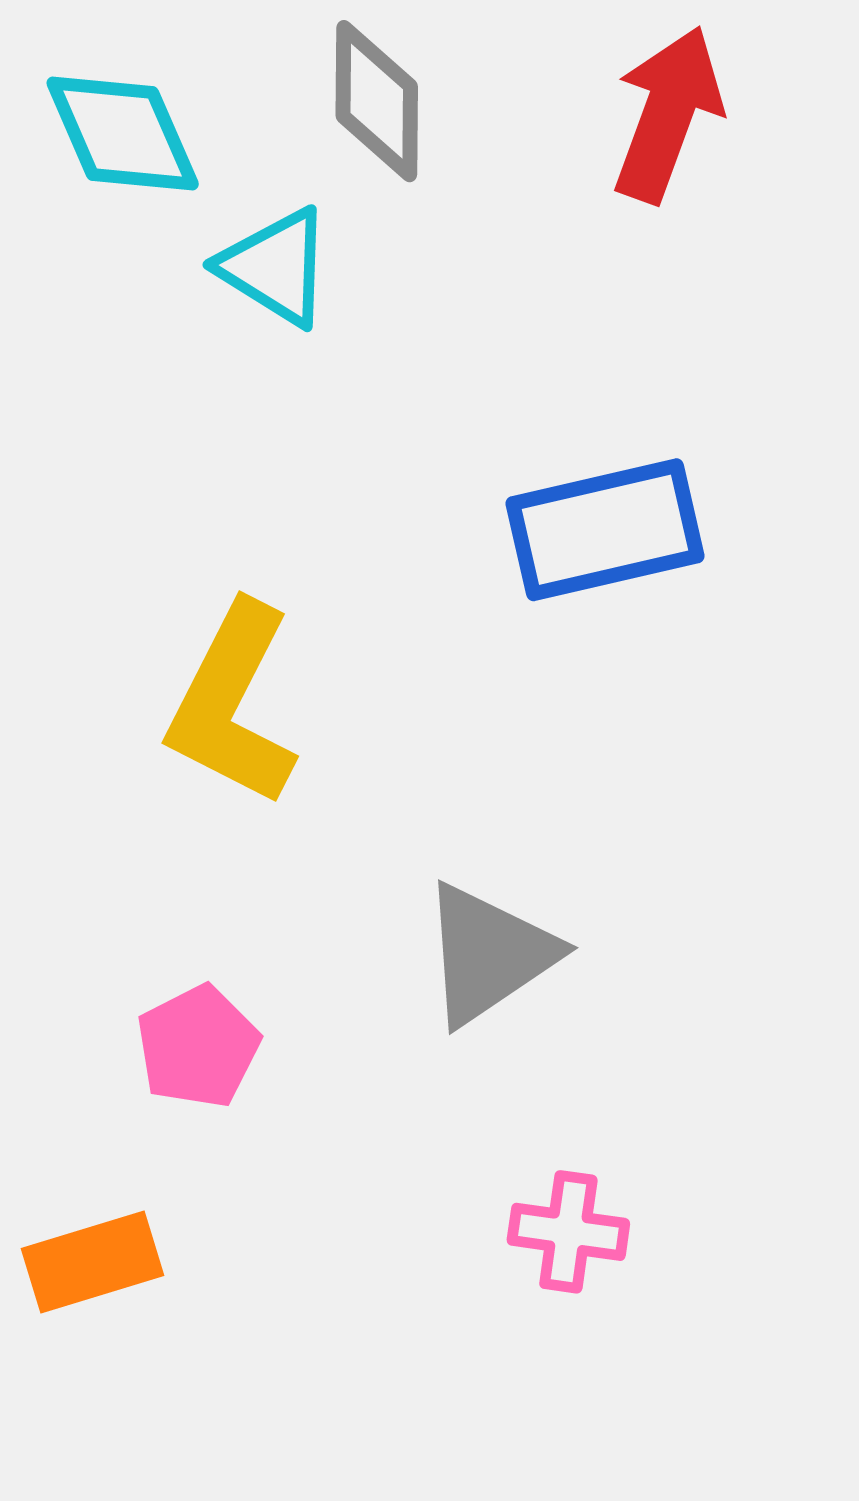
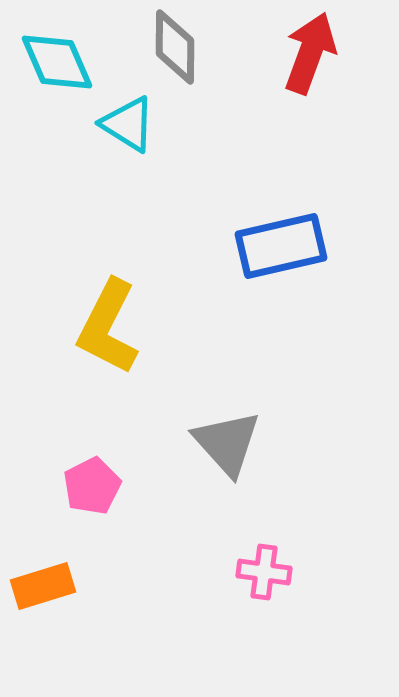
gray triangle: (489, 954) -> (227, 443), turned -38

